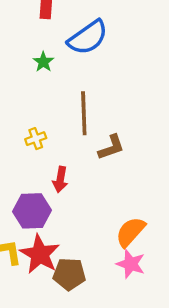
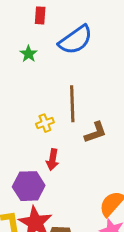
green star: (43, 62) -> (28, 54), moved
yellow cross: (36, 139) -> (45, 123), moved

